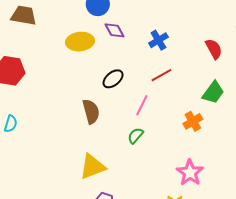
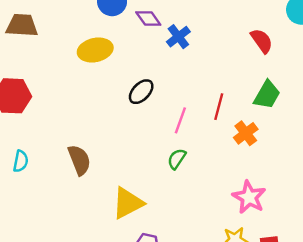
purple diamond: (114, 30) -> (148, 19), moved
blue cross: (158, 40) -> (178, 37), moved
red line: (161, 75) -> (219, 107), moved, turned -40
brown semicircle: (91, 112) -> (79, 160), moved

